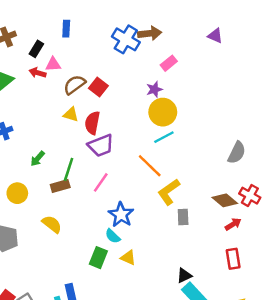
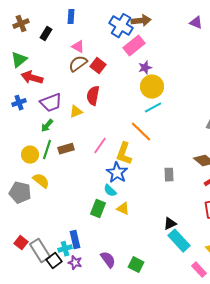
pink rectangle: (169, 63) -> (134, 46), moved, size x1.5
pink triangle: (53, 64) -> (78, 47), moved, turned 32
red arrow: (38, 73) -> (32, 78), moved, size x1.5
yellow triangle: (71, 114) -> (76, 112), moved, turned -40
purple trapezoid: (101, 145) -> (51, 103), moved
green line: (69, 169) -> (47, 150), moved
yellow L-shape: (169, 192) -> (124, 154), moved, turned -35
yellow semicircle: (52, 224) -> (41, 181), moved

